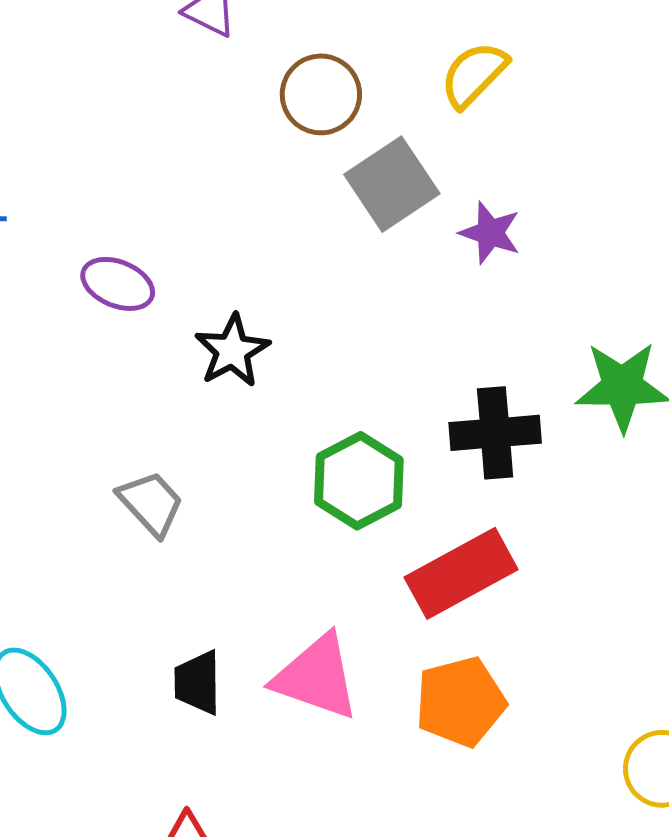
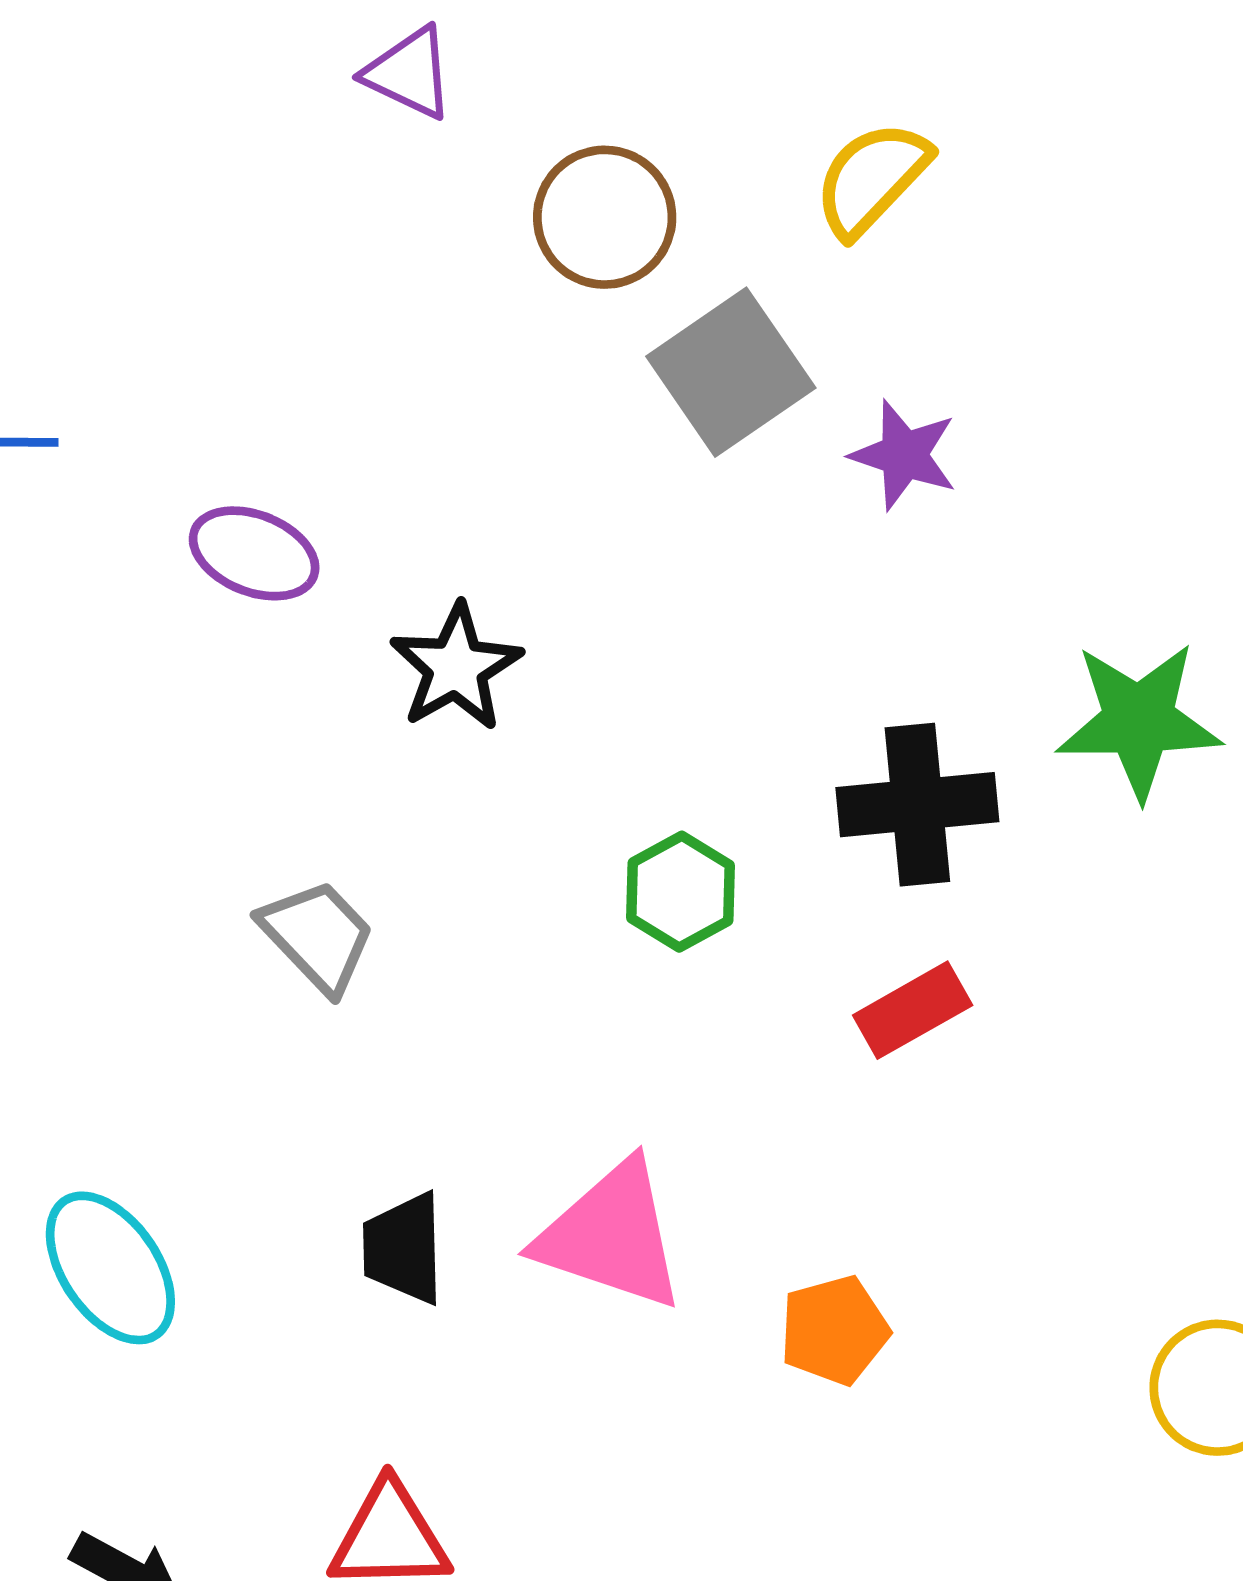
green hexagon: (359, 481) -> (681, 892), size x0.7
red rectangle: (461, 573) -> (913, 1010), moved, size x0.6
orange pentagon: (460, 702) -> (834, 1330), moved, size x0.7

